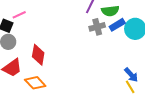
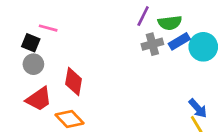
pink line: (19, 15) -> (48, 28), turned 40

